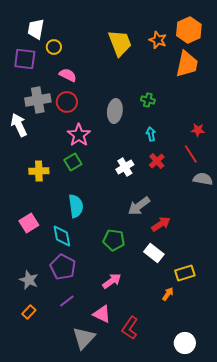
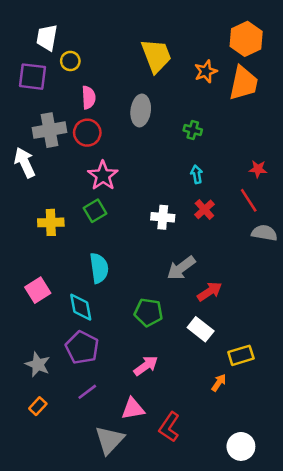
orange star: (158, 40) -> (206, 71), moved, turned 30
pink semicircle: (68, 75) -> (89, 97), turned 60
gray ellipse: (115, 111) -> (141, 110), moved
white cross: (125, 167) -> (163, 217), turned 36
pink triangle: (102, 314) -> (133, 409), turned -36

